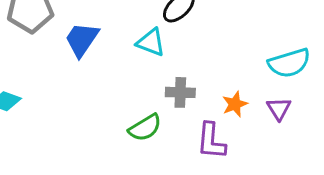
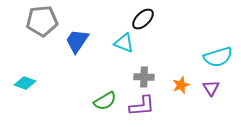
green semicircle: (145, 128) -> (105, 101), moved
purple L-shape: (211, 141) -> (142, 106), moved, turned -100

